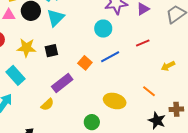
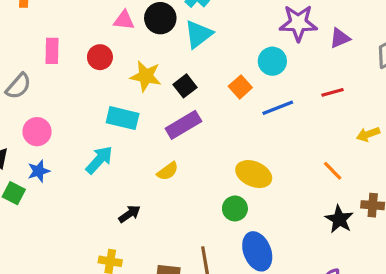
black square: (51, 51) -> (185, 86), turned -32
orange square: (85, 63) -> (240, 87), moved
cyan rectangle: (15, 75) -> (123, 118), turned -42
purple rectangle: (62, 83) -> (183, 125), moved
yellow ellipse: (115, 101) -> (254, 174), moved

